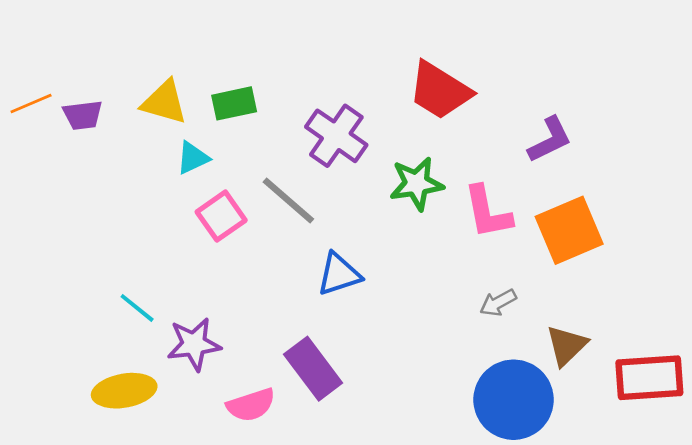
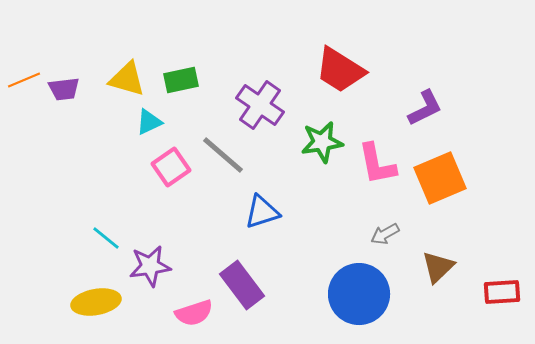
red rectangle: (649, 378) -> (502, 292), size x0.7
blue circle: (514, 400) -> (359, 294), moved

